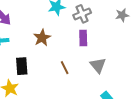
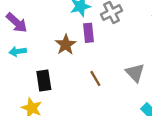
purple rectangle: (83, 38) -> (89, 33), moved

